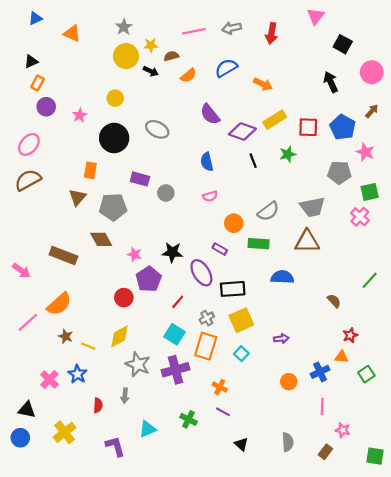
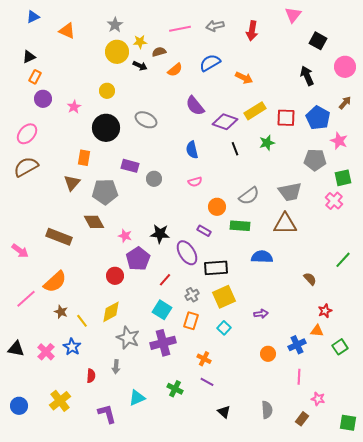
yellow line: (88, 346) -> (82, 321), turned 32
orange rectangle: (206, 346) -> (191, 321), size x0.7
black triangle: (27, 410) -> (16, 349), moved

